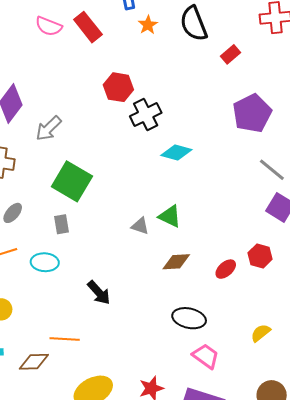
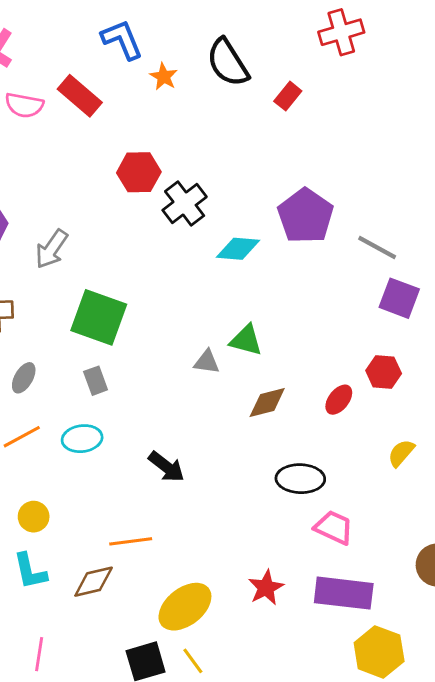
purple pentagon: (252, 113) -> (306, 216), moved
yellow semicircle: (261, 333) -> (401, 453), moved

